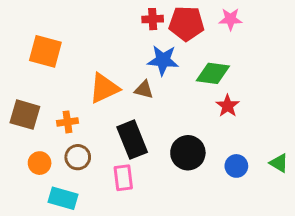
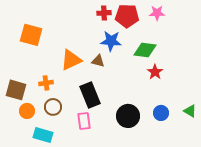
brown square: (25, 115) -> (16, 90), moved
black circle: (188, 153) -> (128, 116), moved

